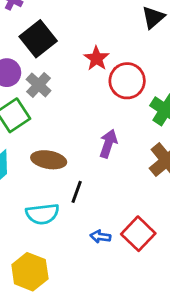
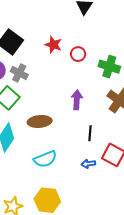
red circle: (127, 81) -> (78, 54), size x0.6
black line: (77, 192) -> (90, 133), moved

